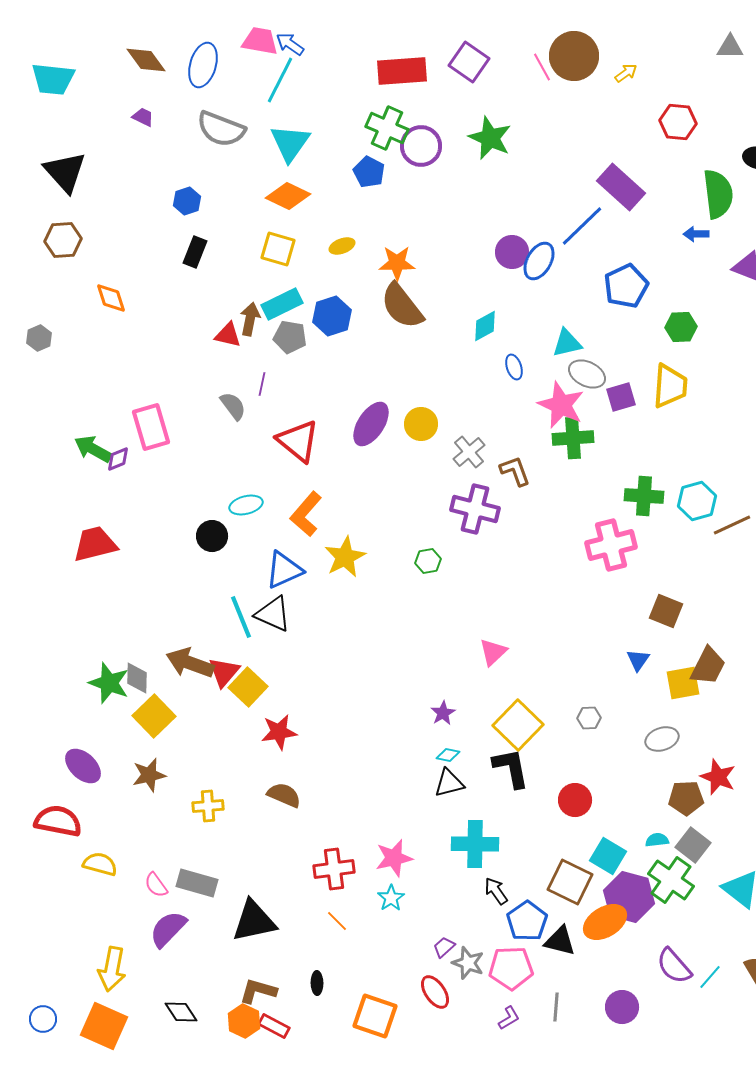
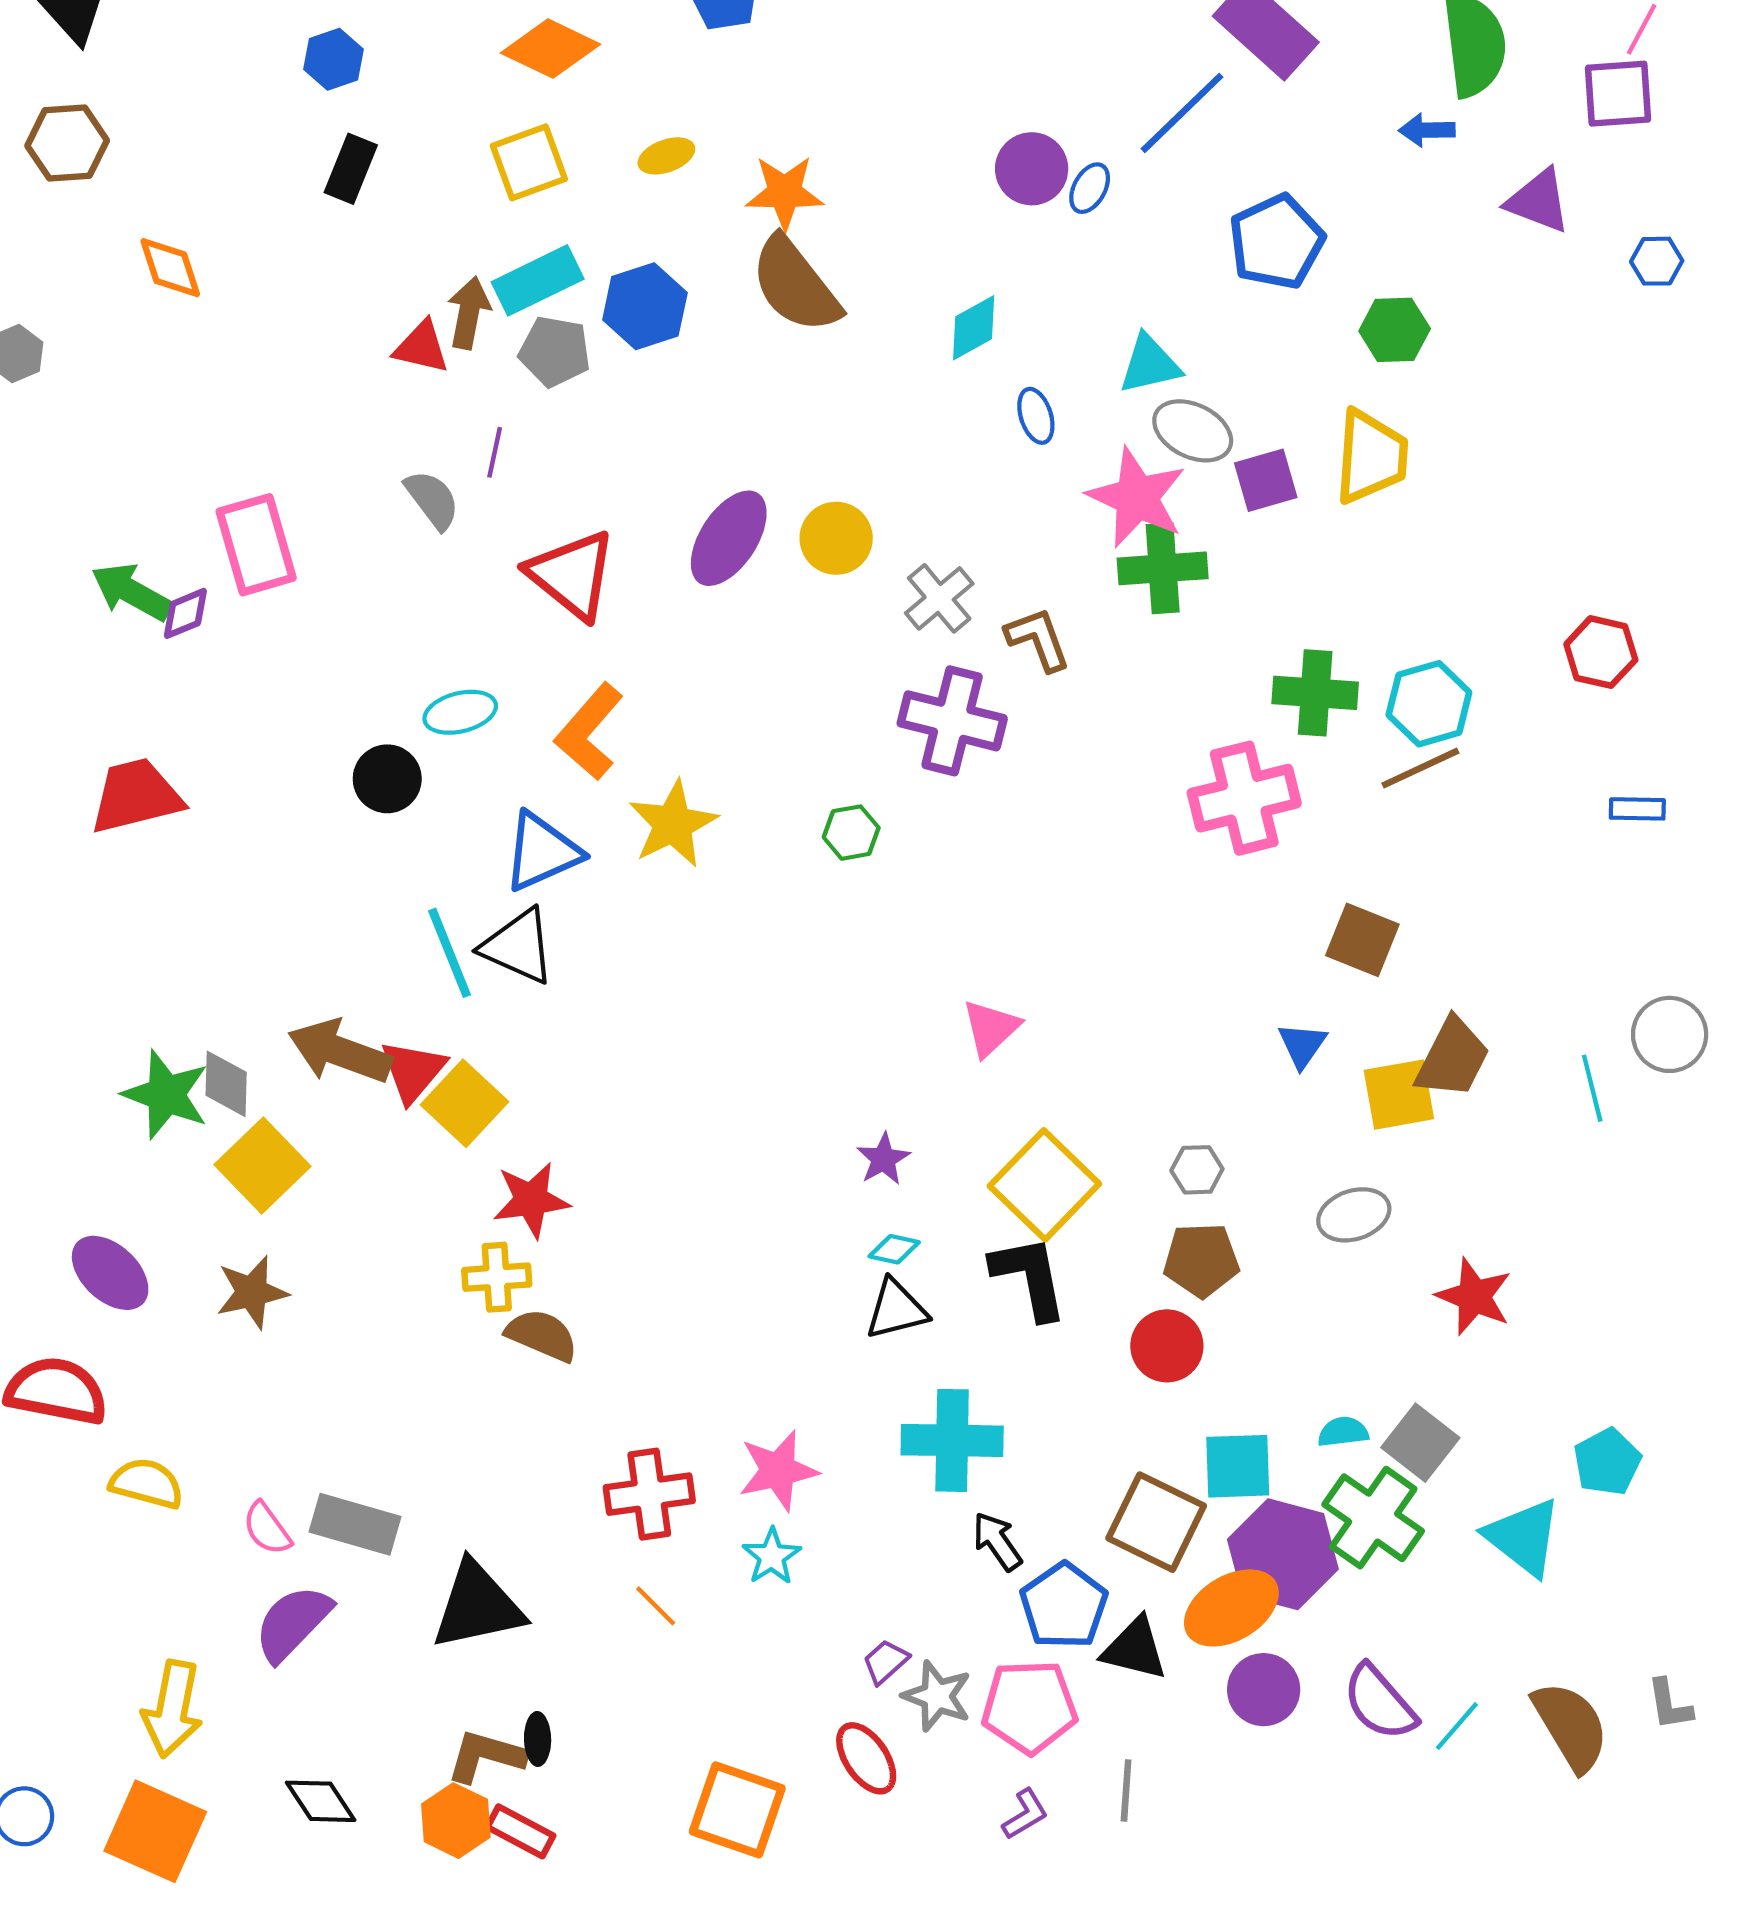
yellow square: (278, 249) -> (529, 162), turned -36
blue ellipse: (539, 261) -> (1090, 188), size x0.6
brown line: (732, 525) -> (1420, 768), moved
brown pentagon: (686, 798) -> (1201, 1260), moved
yellow cross: (208, 806) -> (497, 1277), moved
cyan square: (608, 856) -> (1238, 1466), turned -33
black ellipse: (317, 983) -> (538, 1739), moved
purple circle: (622, 1007) -> (1264, 1690), moved

